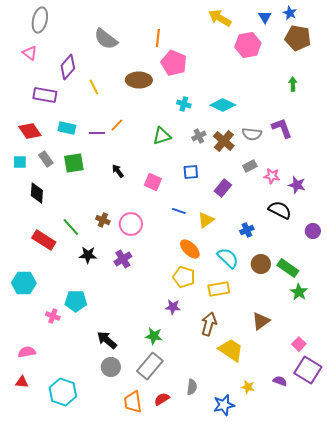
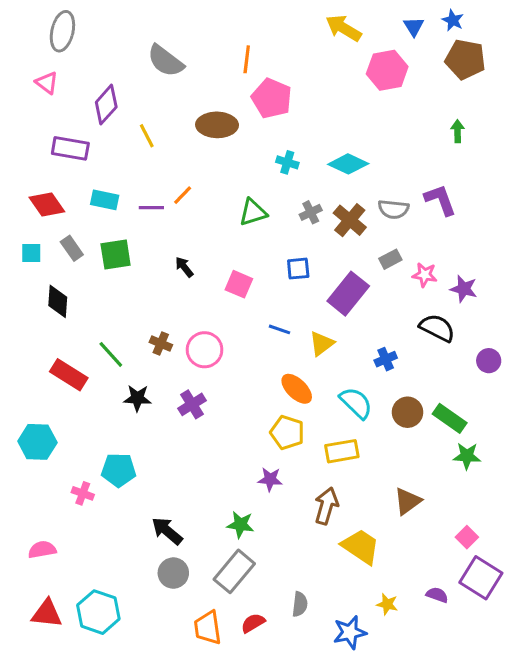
purple rectangle: (223, 188) -> (348, 294), size x1.5
green star: (299, 292) -> (467, 456), turned -30
red triangle: (22, 382) -> (47, 614), moved, size x1.5

